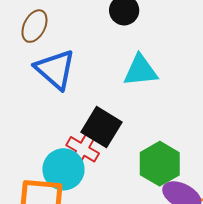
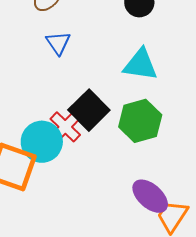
blue triangle: (55, 69) -> (58, 43), size x0.6
green hexagon: (160, 164) -> (140, 121), moved

